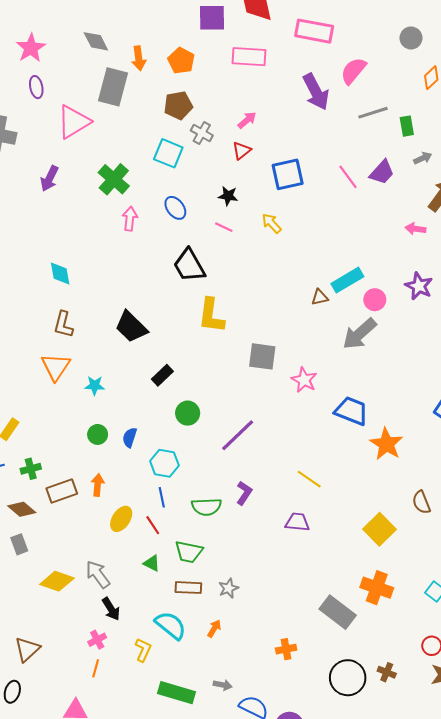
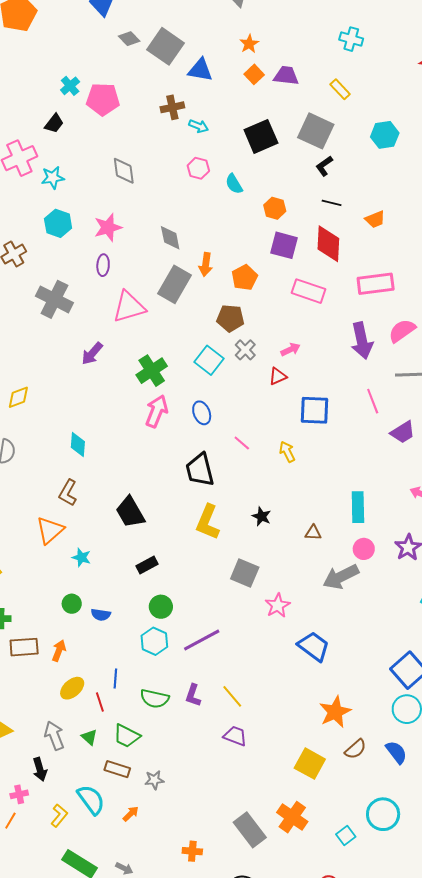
pink rectangle: (314, 31) -> (376, 284), turned -33
pink line: (348, 177) -> (373, 401), moved
black star: (228, 196) -> (262, 516), moved
pink arrow: (130, 219) -> (157, 411), size x1.4
cyan rectangle: (347, 280) -> (358, 507), moved, turned -76
blue semicircle: (130, 438) -> (101, 615), turned -114
orange star: (386, 444) -> (335, 712), moved
cyan hexagon: (164, 463) -> (154, 641), moved
yellow line: (309, 479) -> (232, 696), moved
purple L-shape: (244, 493) -> (193, 695), turned 150
brown semicircle: (421, 502) -> (355, 749), turned -125
yellow square: (380, 529) -> (310, 764), turned -32
gray arrow: (98, 574) -> (54, 736), moved

